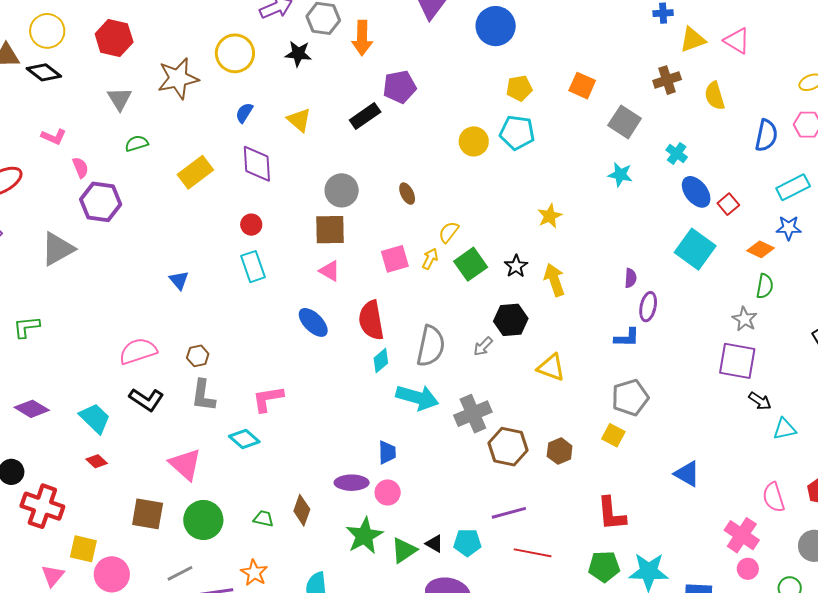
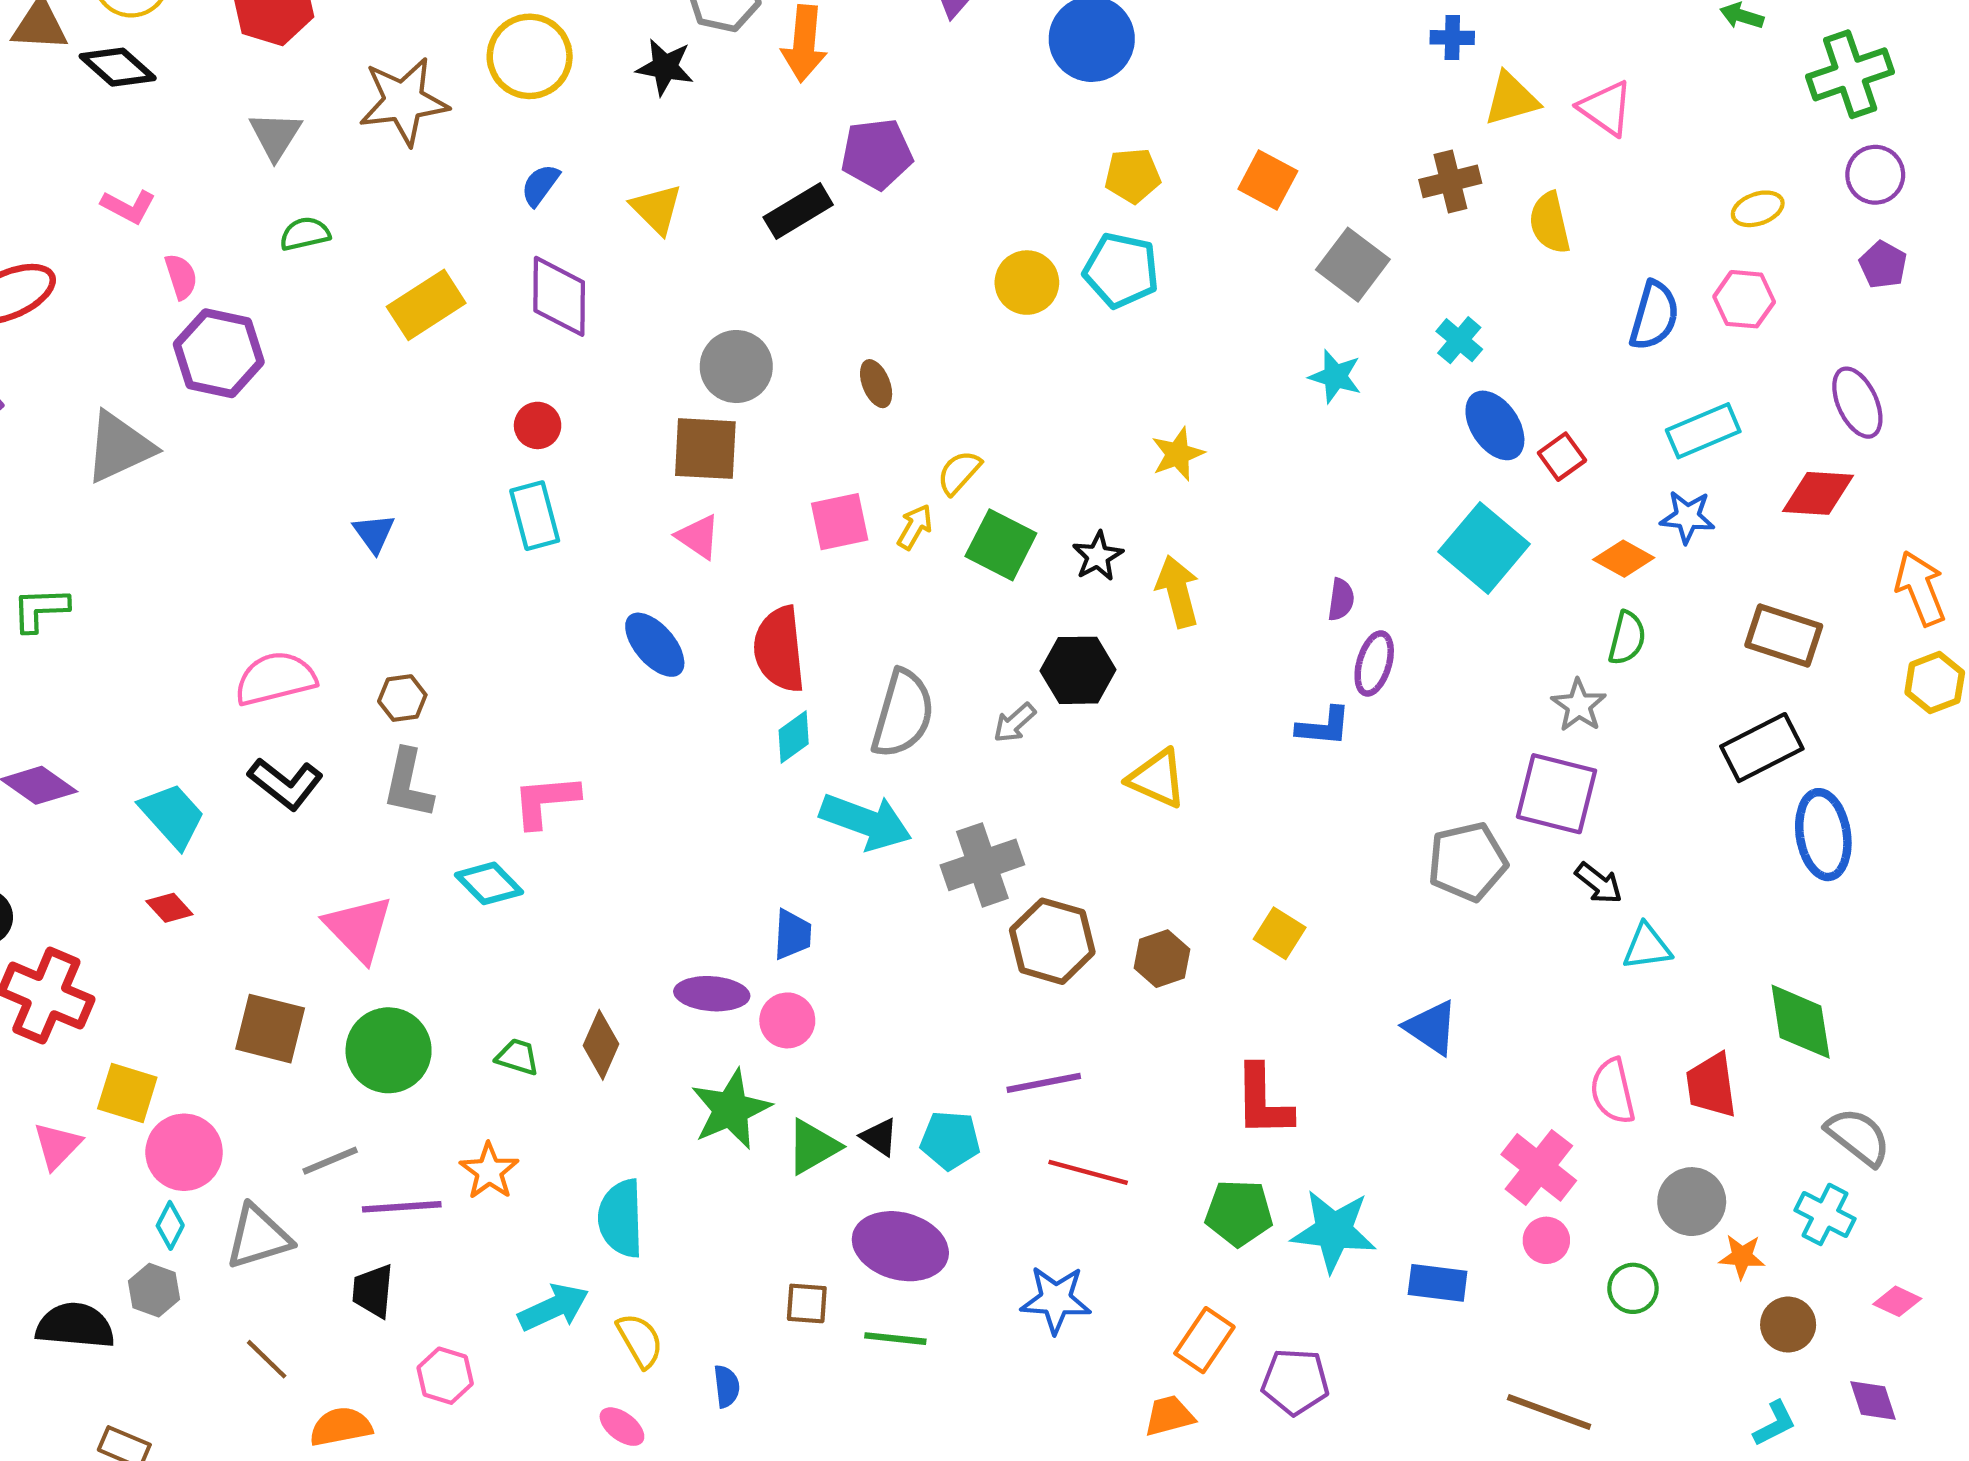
green square: (471, 264) -> (1001, 545), turned -32
gray pentagon: (630, 398) -> (1467, 862), moved

